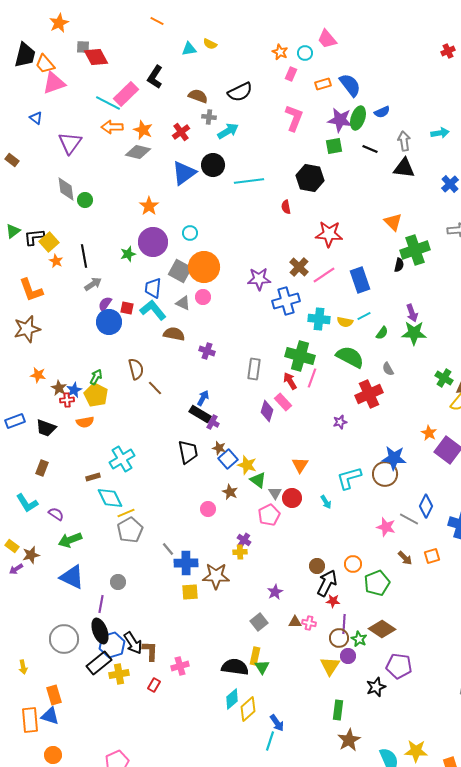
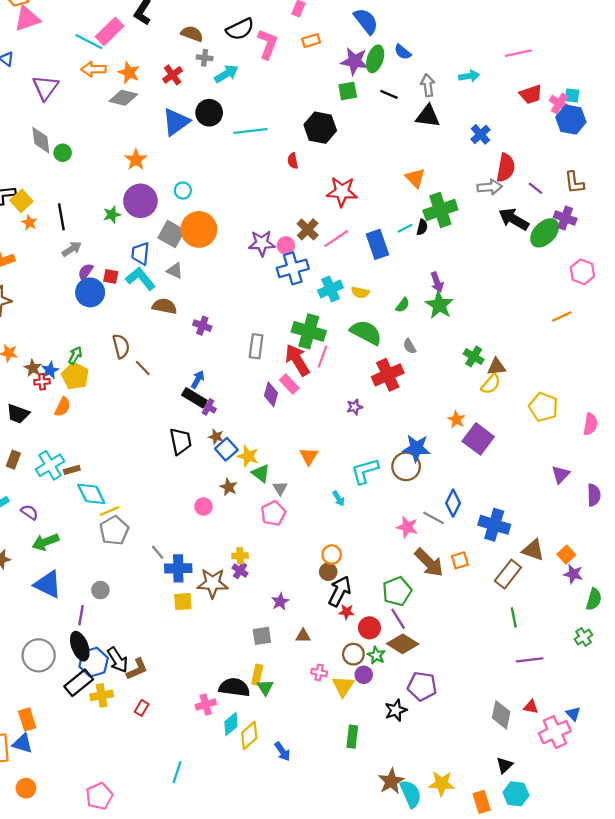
orange rectangle: (323, 84) -> (311, 41), moved
blue semicircle: (382, 112) -> (403, 52), turned 63
pink L-shape: (294, 118) -> (268, 44), moved
pink circle: (203, 297) -> (286, 245), moved
cyan line: (364, 316) -> (405, 228), moved
cyan cross: (319, 319) -> (331, 289), turned -30
green star: (414, 333) -> (439, 305), turned 30
red arrow: (290, 381) -> (297, 360), size x1.6
orange semicircle: (85, 422) -> (63, 407), turned -54
cyan cross: (122, 459) -> (50, 465), moved
red circle: (292, 498) -> (369, 628), moved
purple cross: (244, 540) -> (240, 571), moved
brown arrow: (405, 558) -> (429, 563), size x1.8
orange circle: (353, 564) -> (332, 555), moved
gray square: (259, 622) -> (262, 636), turned 30
pink cross: (309, 623) -> (319, 672), moved
purple line: (344, 624) -> (398, 619), moved, turned -36
brown L-shape: (150, 651) -> (137, 669), turned 65
pink cross: (180, 666) -> (206, 705), moved
brown star: (349, 740) -> (391, 781), moved
cyan line: (270, 741) -> (177, 772), moved

